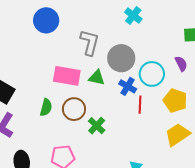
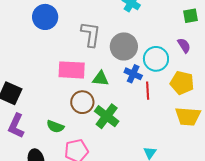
green triangle: (97, 78) -> (100, 79), moved
green semicircle: (46, 107) -> (55, 127), moved, turned 102
green cross: (97, 126) -> (107, 116), size x1.4
yellow trapezoid: (177, 135) -> (188, 116), turned -136

